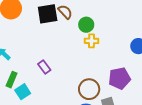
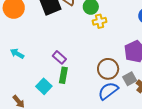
green rectangle: (12, 80) -> (63, 75), moved

